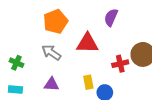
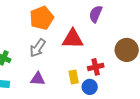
gray arrow: (51, 52) -> (38, 48), turned -90
red cross: (120, 64) -> (96, 67), moved

